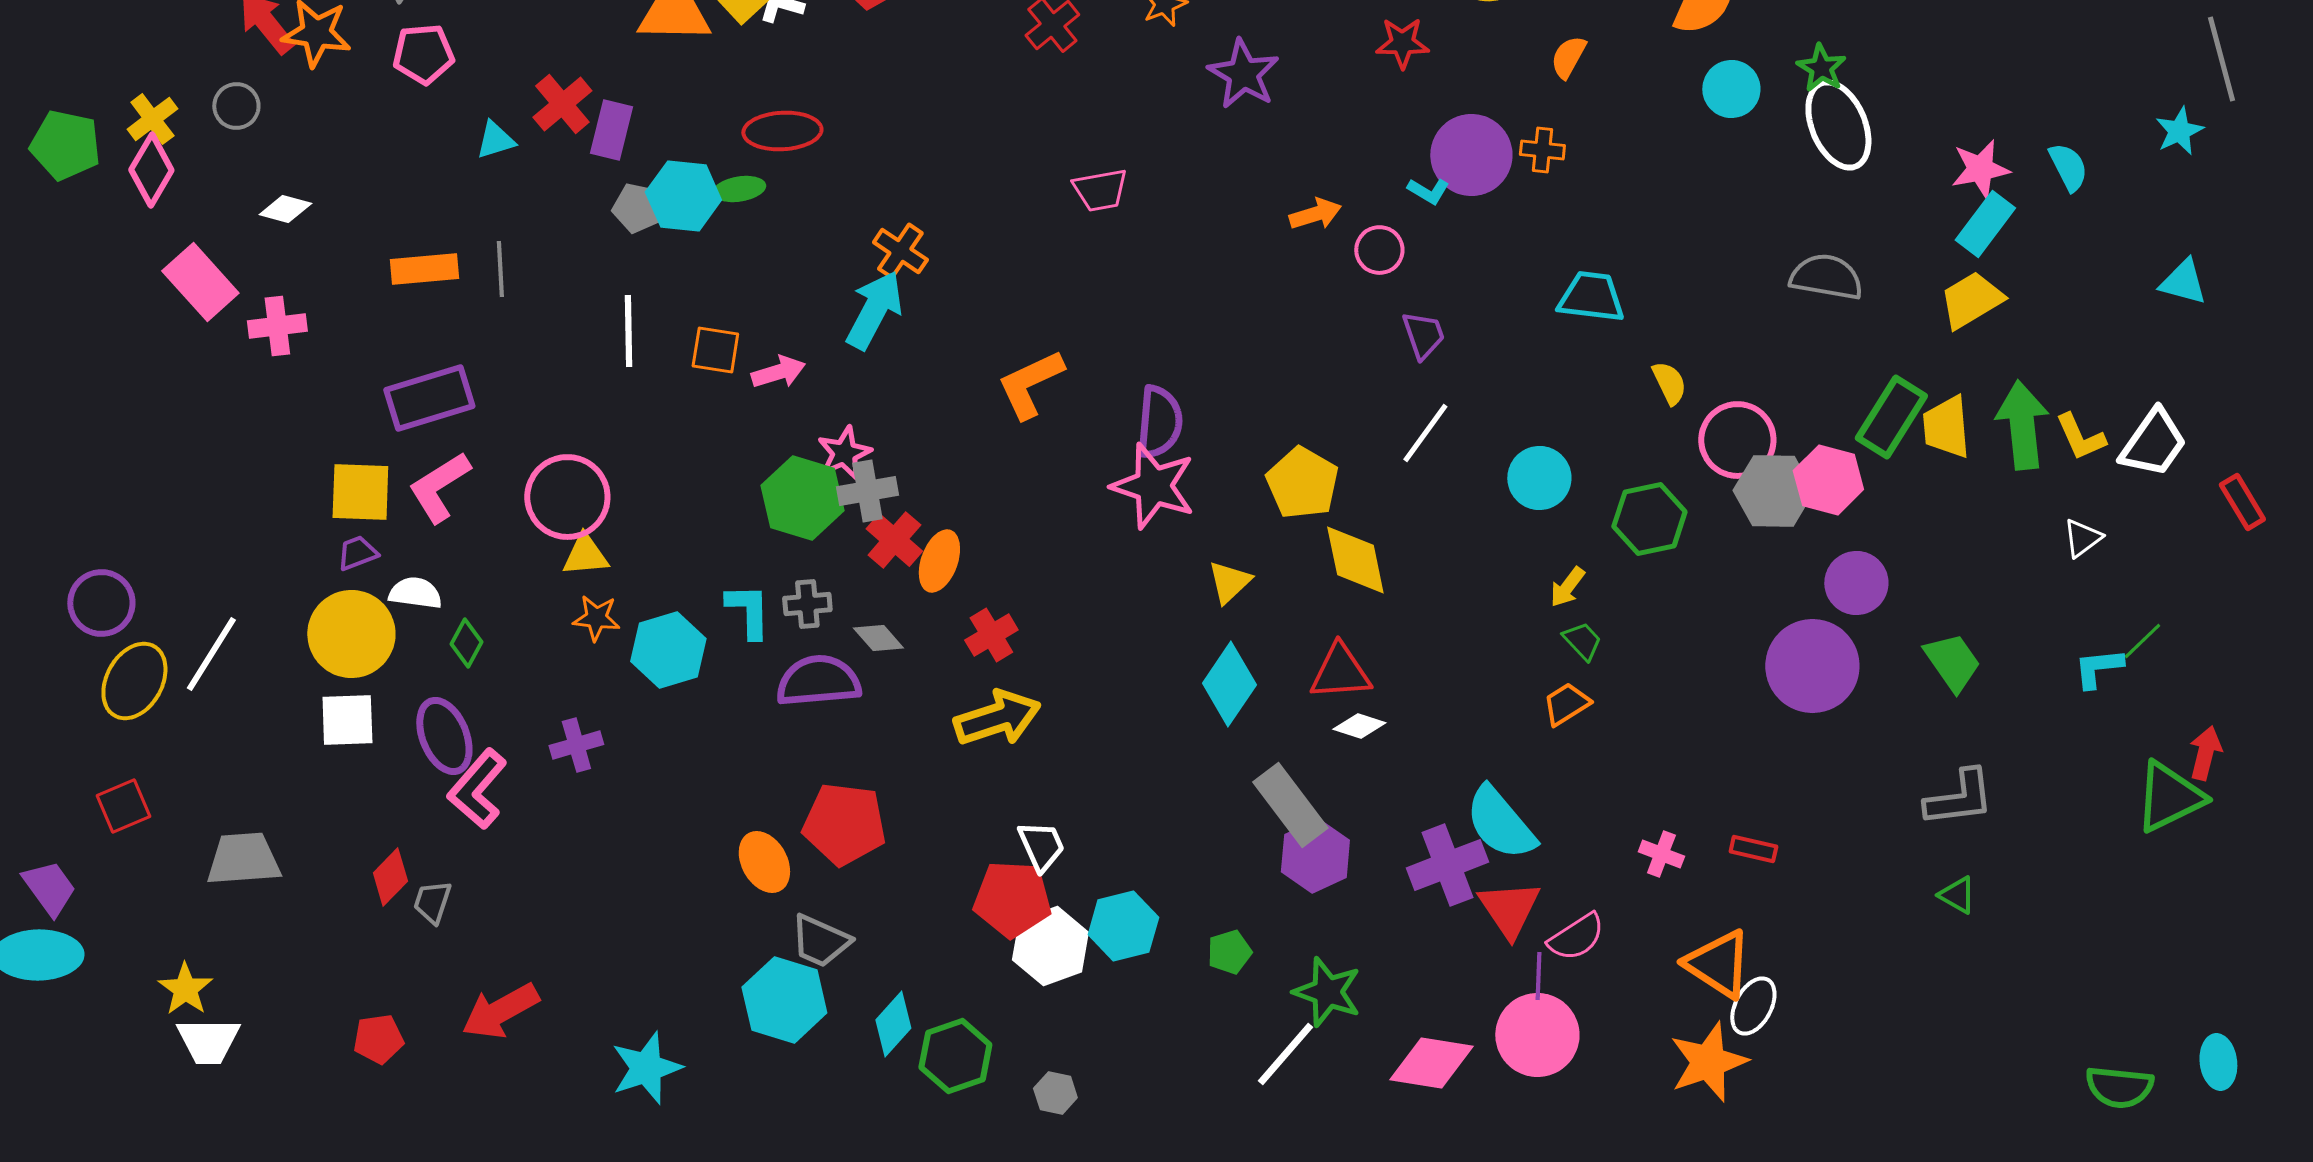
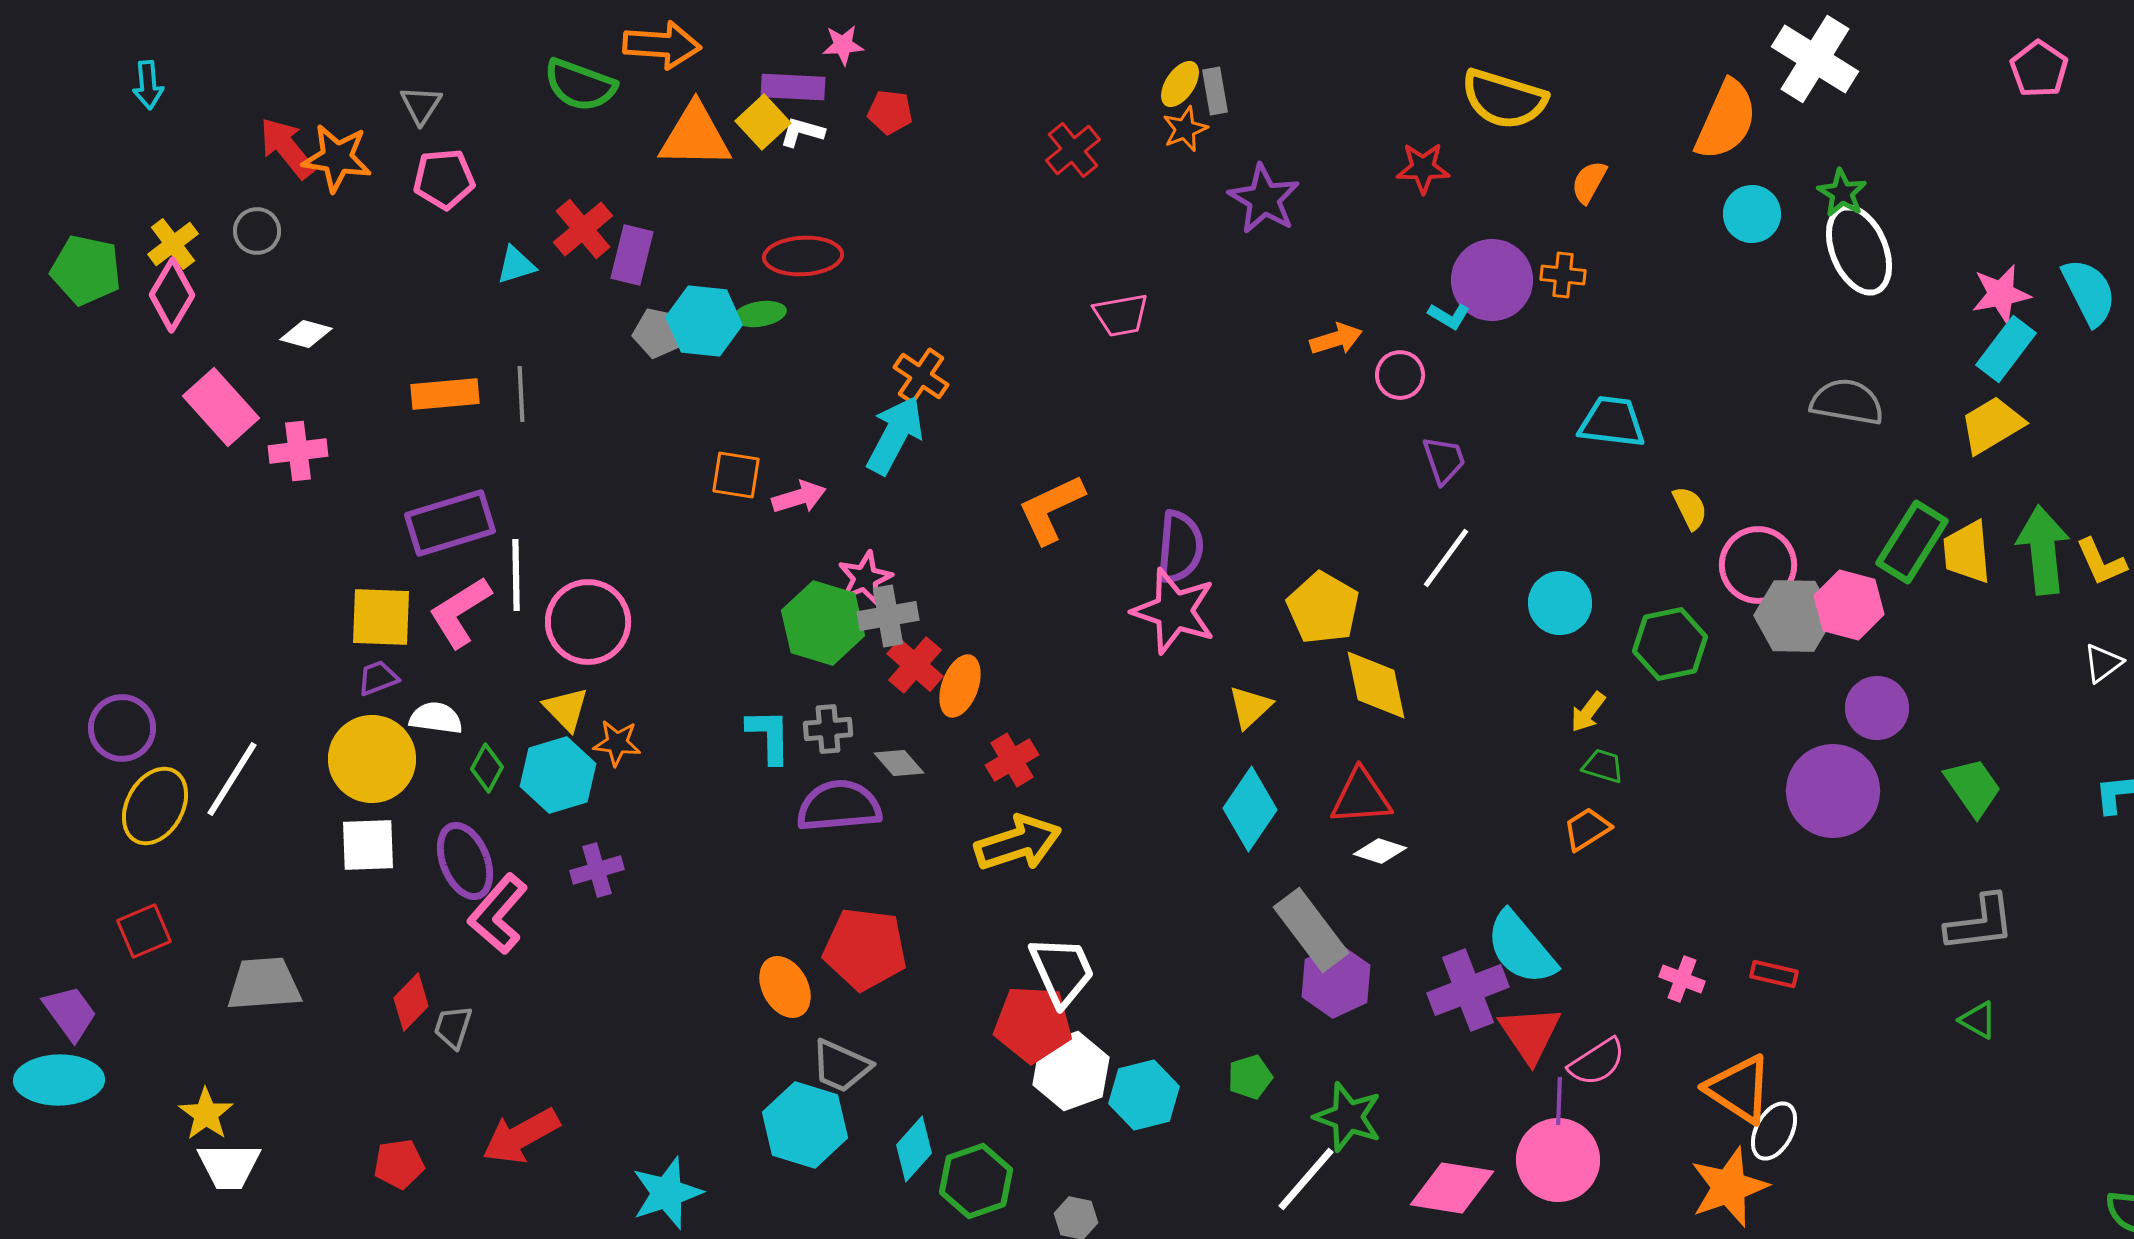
cyan semicircle: (2068, 167) -> (2089, 292), size x1.4
white line: (628, 331) -> (516, 575), moved
yellow triangle: (585, 555) -> (566, 709), moved, turned 51
green trapezoid: (1582, 641) -> (1603, 766), turned -30
cyan hexagon: (668, 650) -> (558, 775), moved
white trapezoid: (1041, 846) -> (1062, 971), size x1.4
cyan hexagon: (1123, 926) -> (1144, 1095), moved

